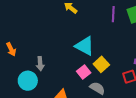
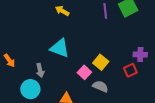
cyan triangle: (85, 46) -> (60, 48), moved

